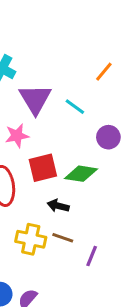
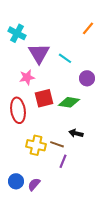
orange line: (104, 72) -> (88, 28), moved
black arrow: (58, 206) -> (76, 133), moved
purple line: (92, 256) -> (63, 161), moved

